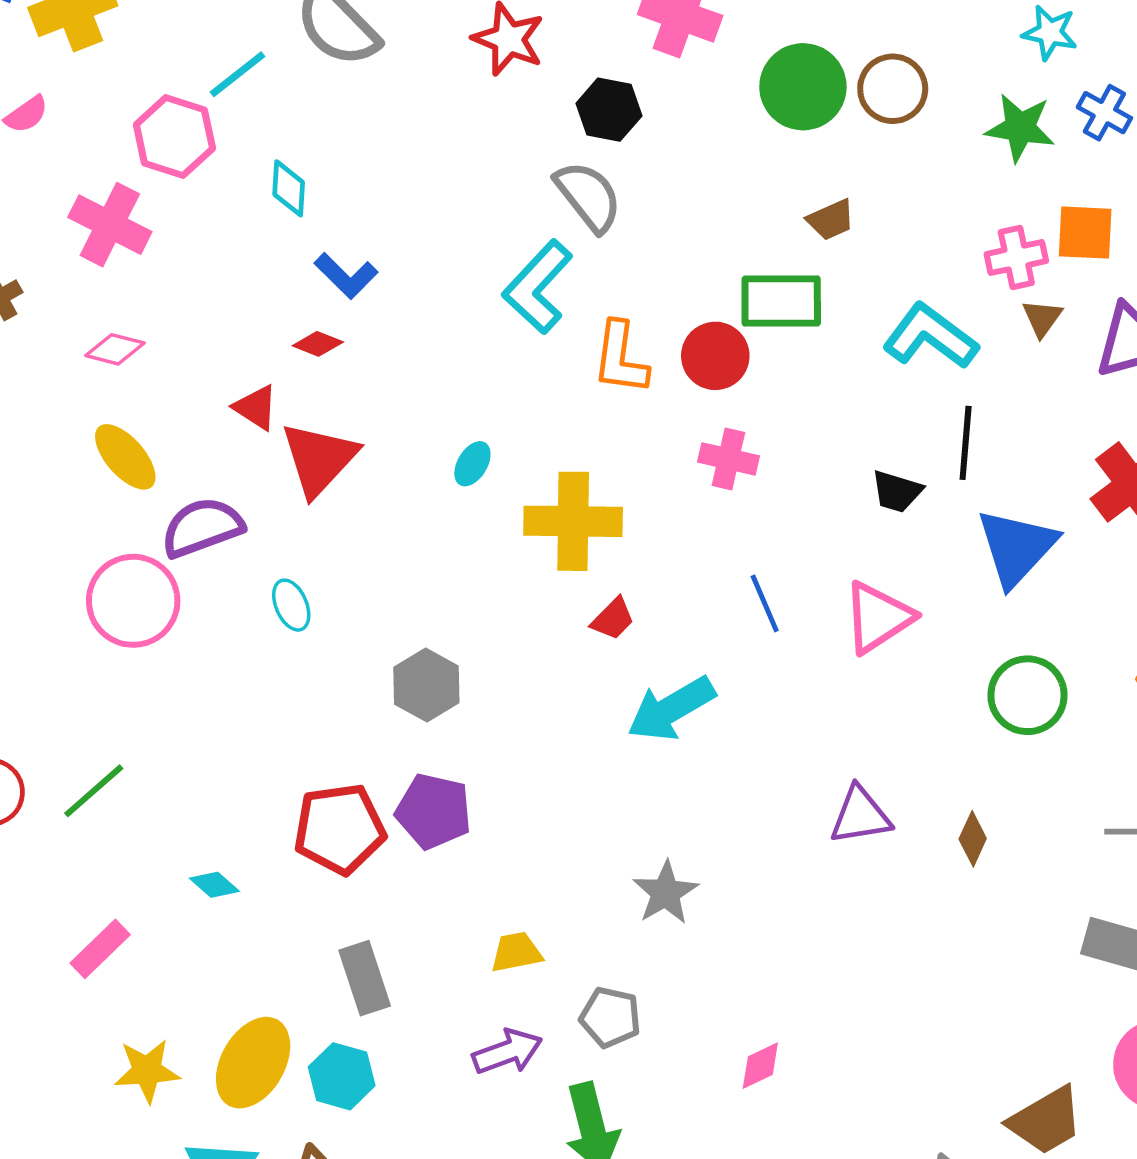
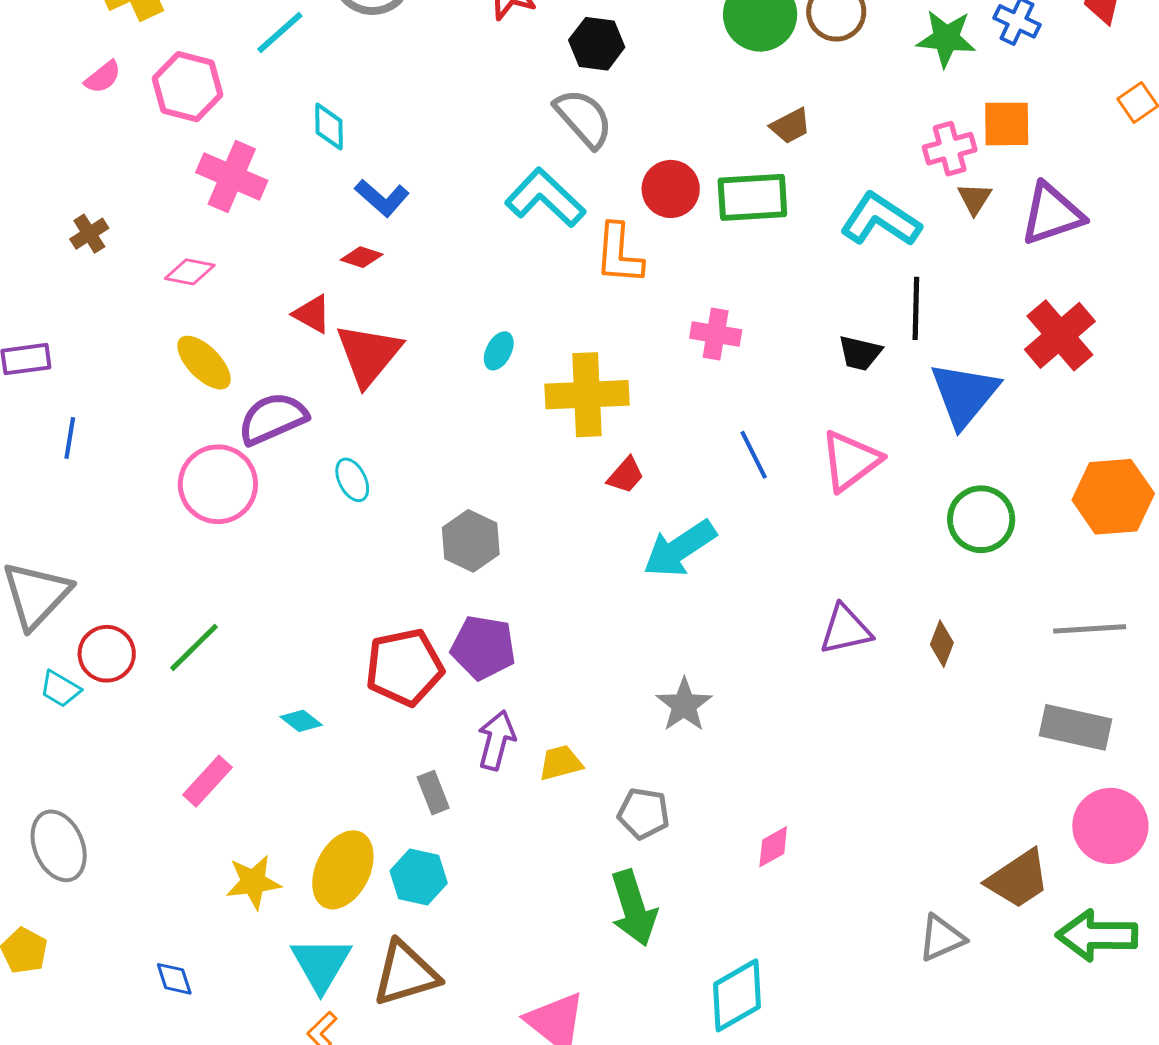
pink hexagon: (174, 136) -> (188, 87), moved
pink cross: (110, 225) -> (232, 177), moved
cyan L-shape: (538, 287) -> (545, 198), turned 94
red circle: (715, 356) -> (671, 189), moved
gray rectangle: (365, 978) -> (433, 793), size x0.7
purple arrow: (507, 1052) -> (496, 740), moved, turned -52

